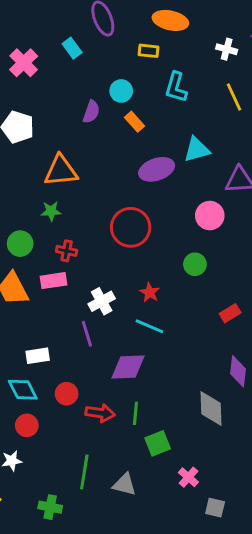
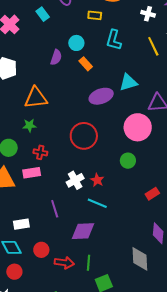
pink circle: (210, 216) -> (138, 127), size x1.4
white cross: (102, 301) -> (75, 180), moved

